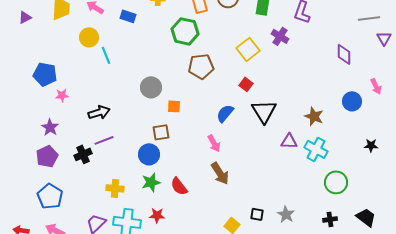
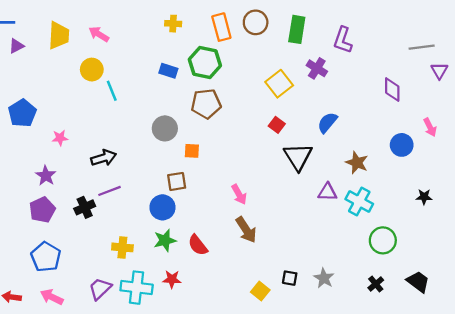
blue rectangle: (128, 16) -> (168, 71), moved
brown pentagon: (201, 66) -> (206, 104), moved
blue pentagon: (45, 74) -> (22, 113), moved, turned 30
blue semicircle: (225, 113) -> (327, 123), moved
black cross: (330, 219) -> (376, 284), turned -32

